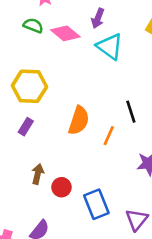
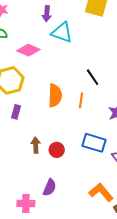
pink diamond: (65, 33) -> (28, 50), moved
blue rectangle: (96, 204) -> (94, 143), moved, turned -35

